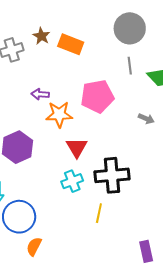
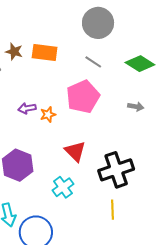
gray line: (130, 66) -> (93, 62), moved, turned -36
orange star: (59, 114) -> (48, 115), moved, size x0.6
cyan cross: (72, 181) -> (63, 187), moved

